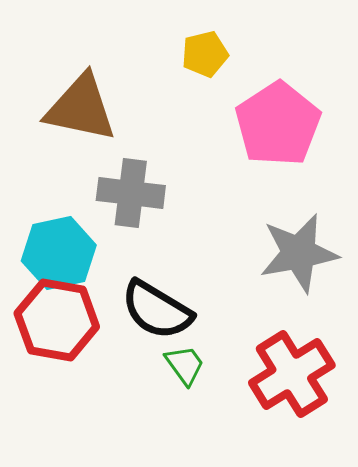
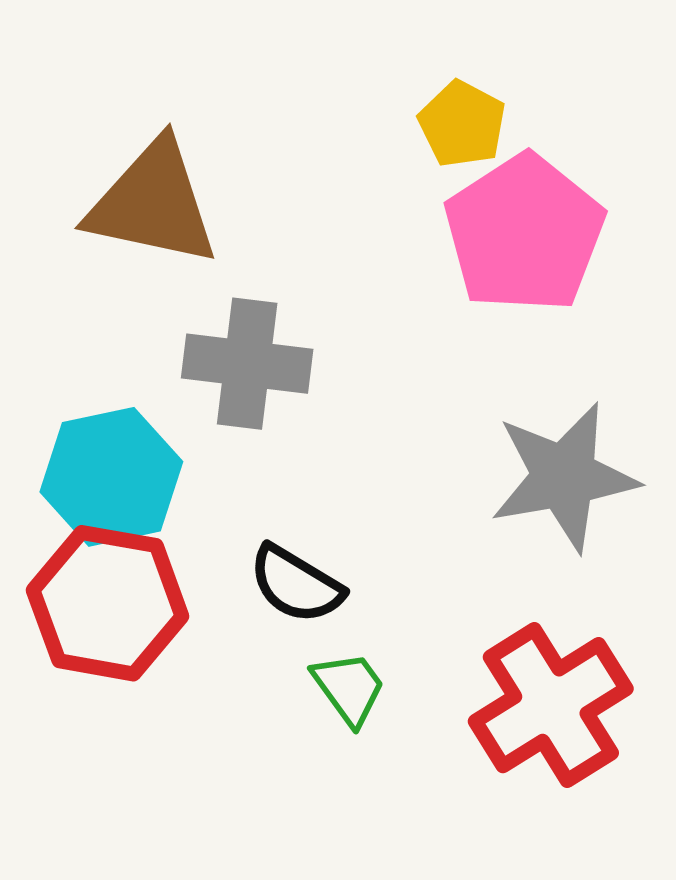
yellow pentagon: (205, 54) -> (462, 124), moved, turned -30
black semicircle: (157, 310) -> (296, 584), size x0.7

